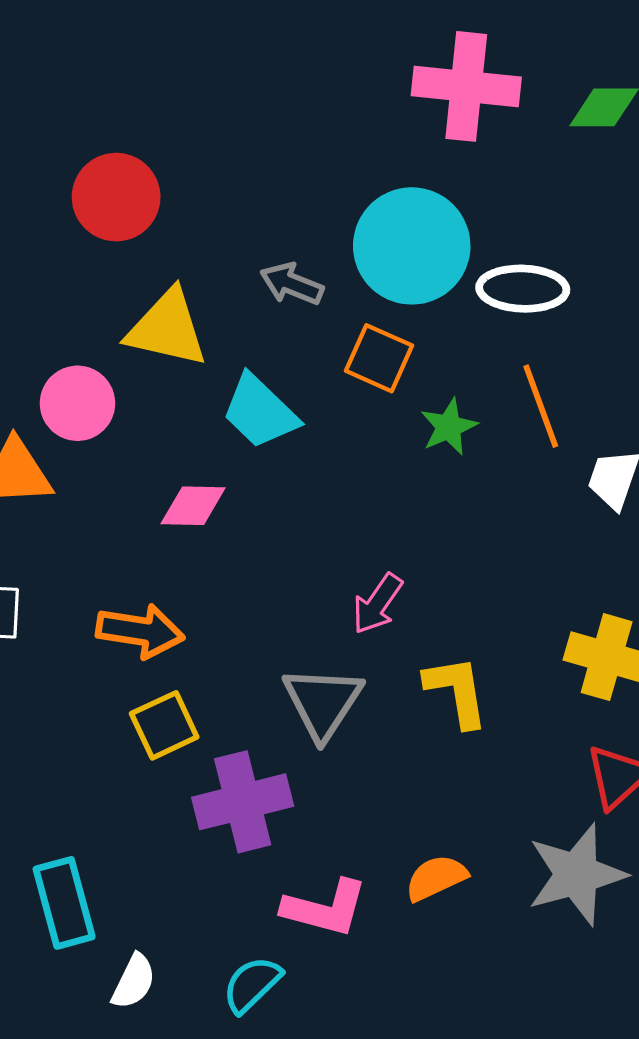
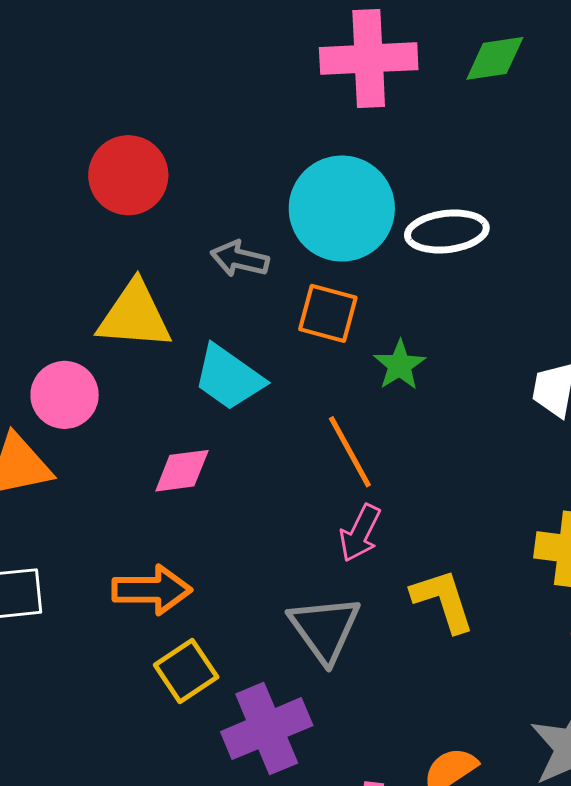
red circle: (116, 197) -> (128, 175), moved
orange line: (541, 406) -> (350, 452), moved

